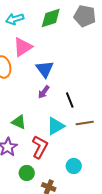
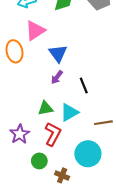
green triangle: (19, 122) -> (46, 108), moved, turned -35
brown line: (85, 123) -> (103, 123), moved
cyan circle: (74, 166) -> (88, 154), size x1.6

